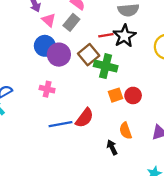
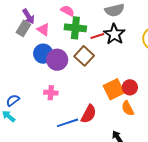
gray rectangle: (71, 22) -> (23, 28), moved
green cross: (106, 66) -> (75, 28), moved
orange square: (116, 95) -> (114, 89), size x1.5
orange semicircle: (126, 131) -> (128, 108), moved

